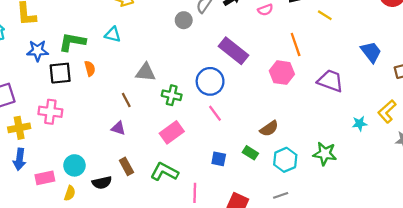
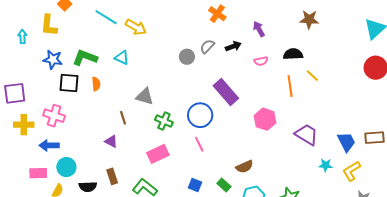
orange line: (296, 45) -> (290, 86), moved
blue trapezoid: (371, 52) -> (346, 142), moved
cyan star: (360, 124) -> (326, 165), moved
blue arrow: (19, 159) -> (49, 145), moved, turned 72

